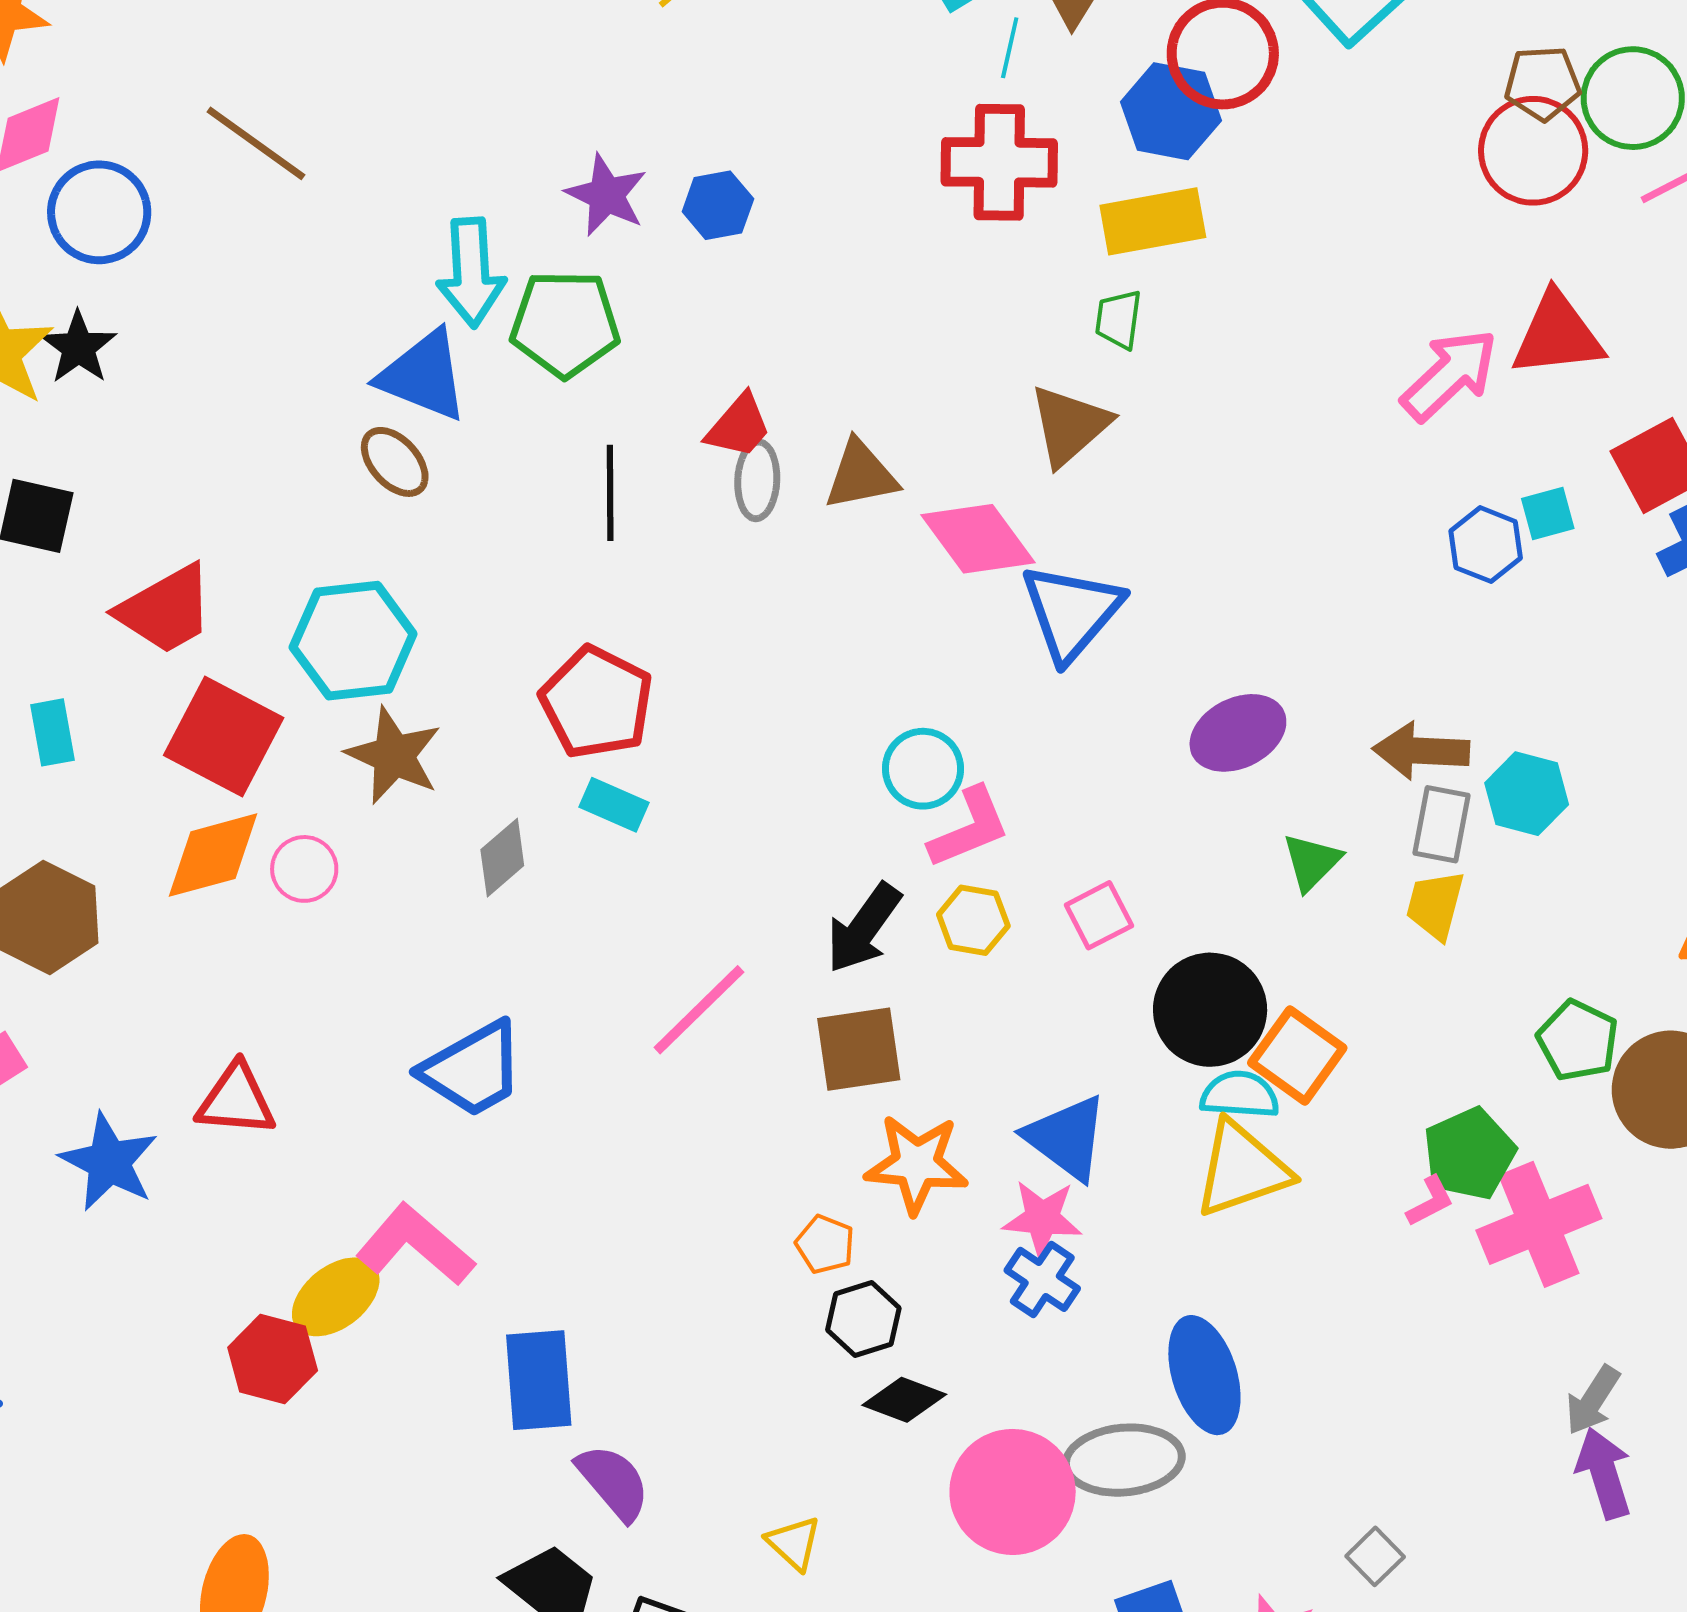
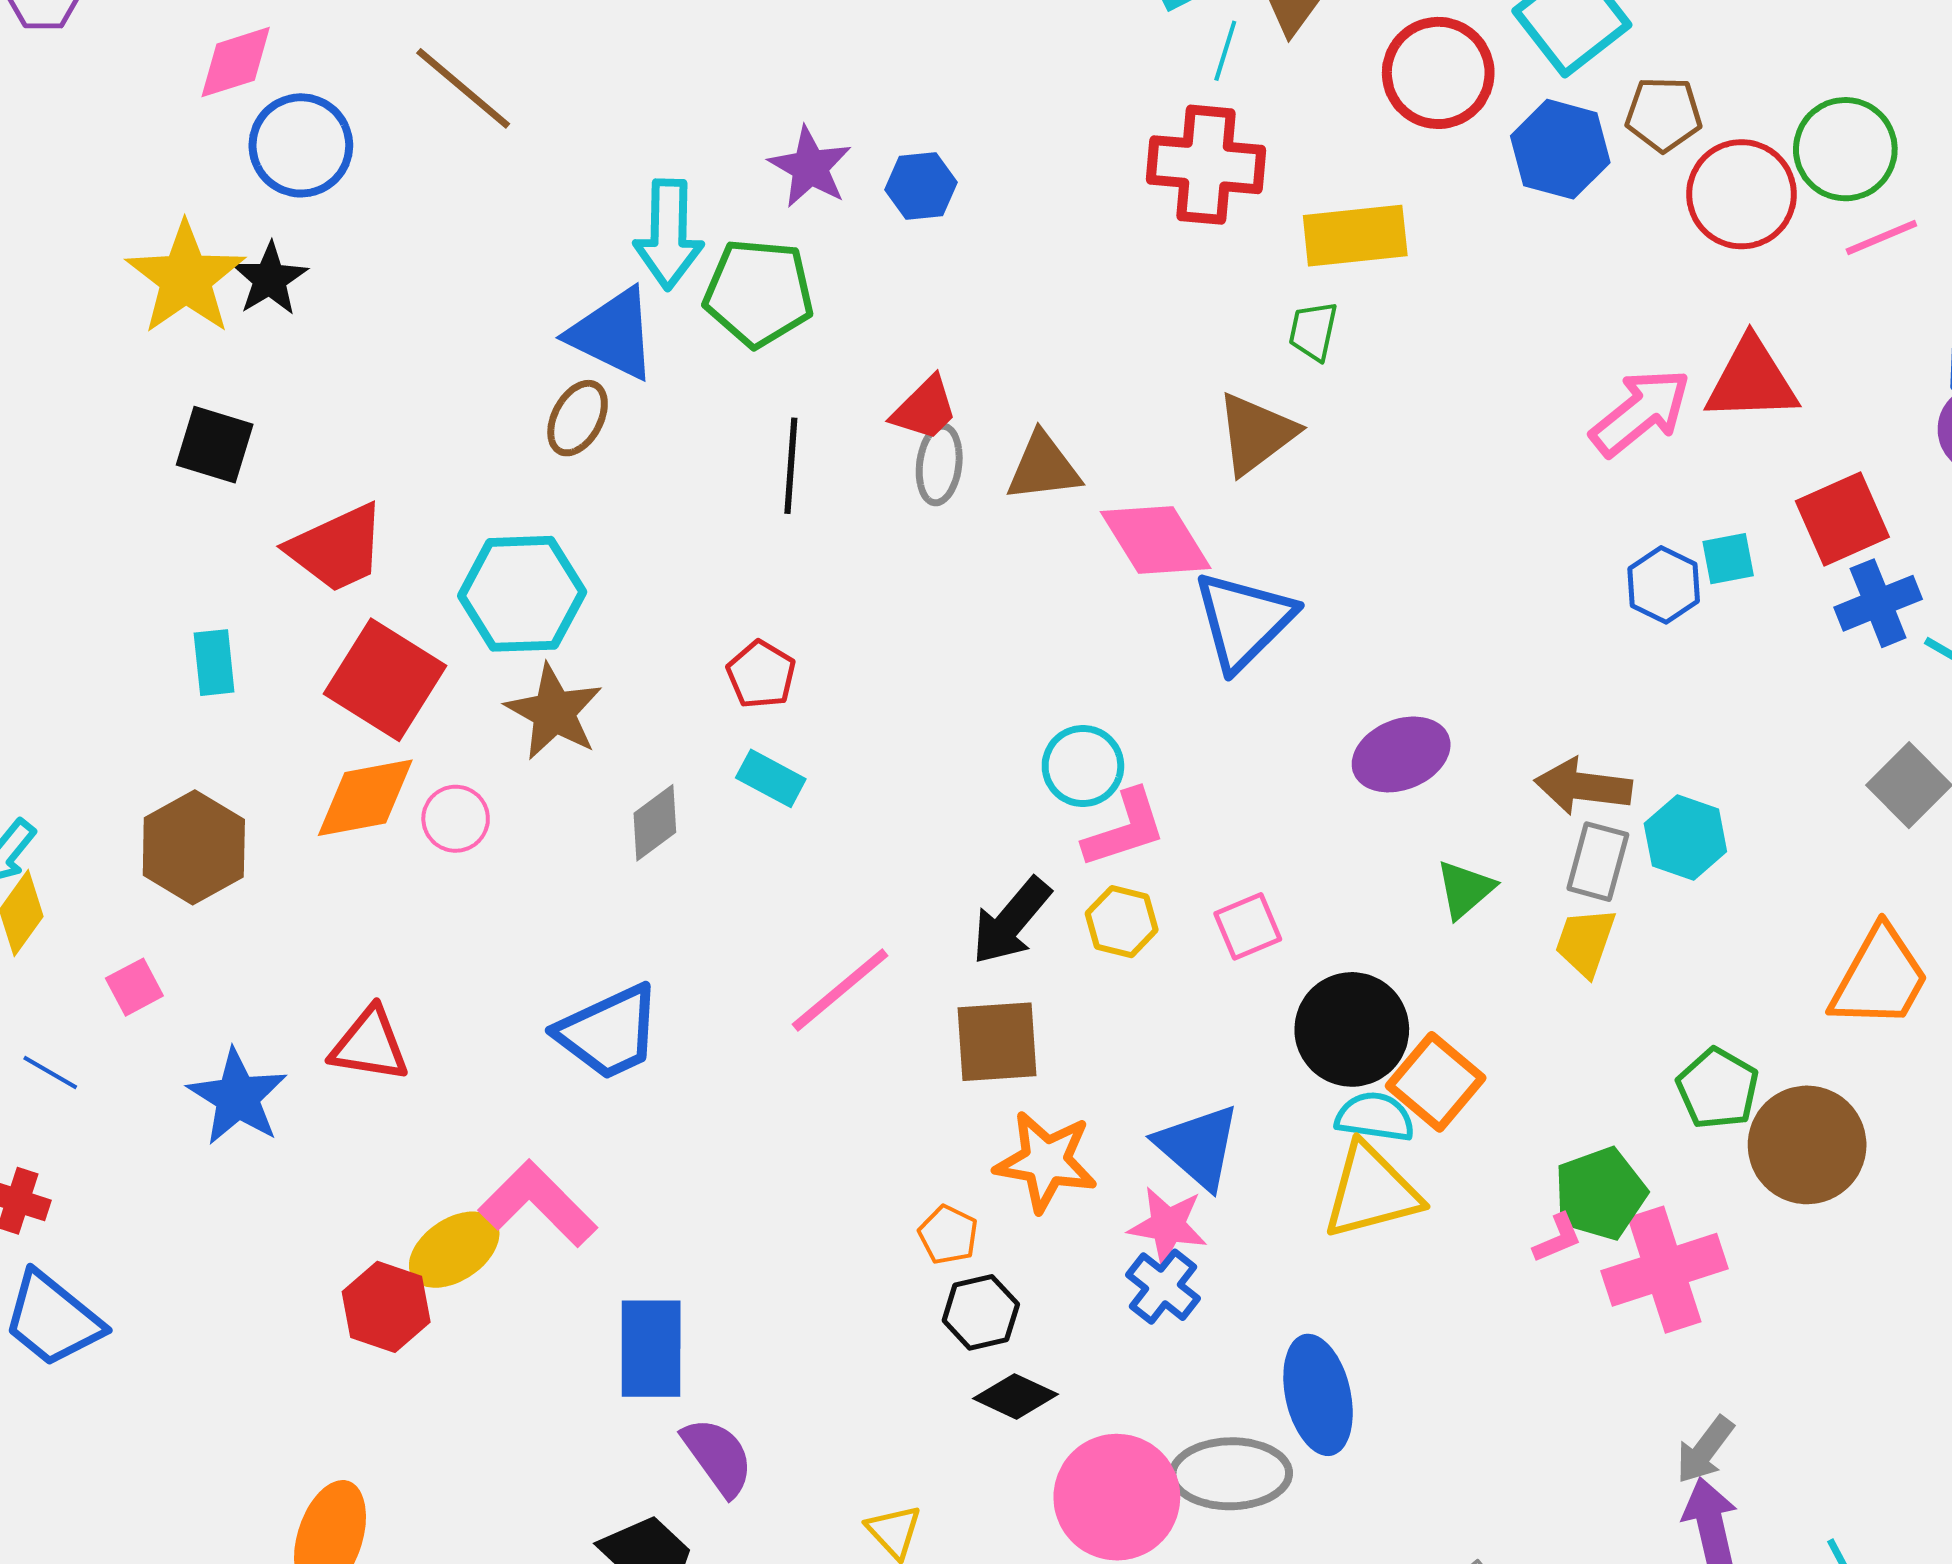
brown pentagon: (1543, 83) -> (1664, 114), moved
blue hexagon: (1171, 111) -> (1560, 149), moved
brown ellipse: (395, 462) -> (578, 418), turned 66
red pentagon: (597, 702) -> (761, 675), size x0.6

